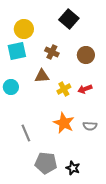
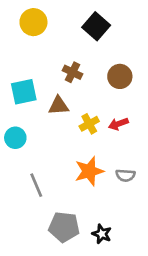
yellow circle: (24, 29) -> (33, 22), moved
cyan square: (17, 51) -> (24, 92), moved
cyan circle: (11, 87) -> (15, 138), moved
orange star: (64, 123) -> (89, 171), turned 30

